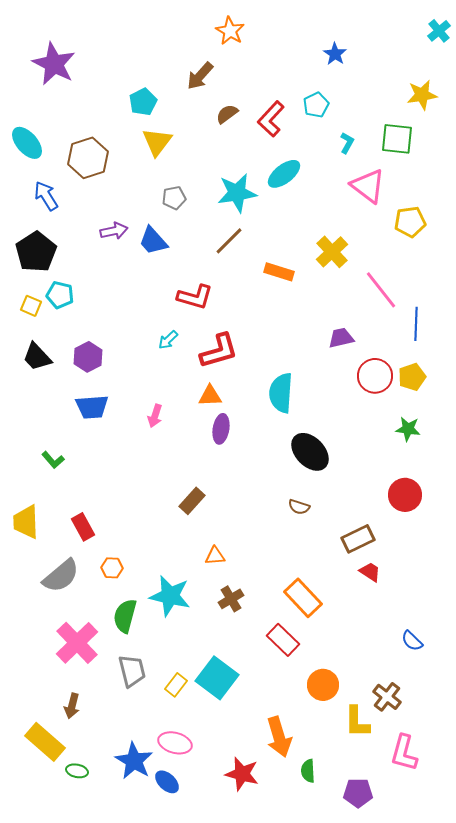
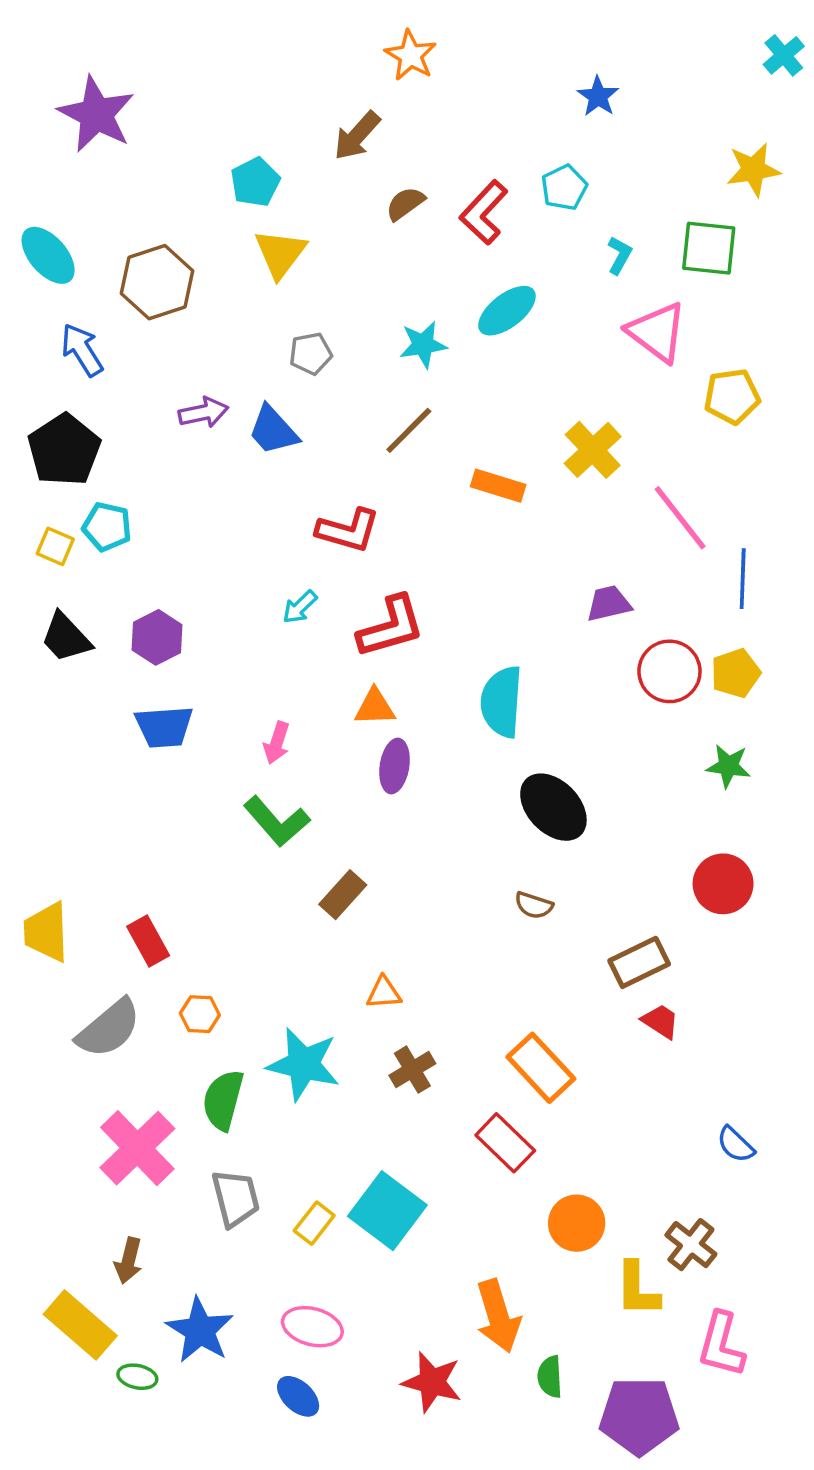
cyan star: (237, 193) -> (423, 345), size x0.7
green L-shape: (53, 460) -> (277, 821), moved, size x1.6
blue star: (134, 761) -> (200, 1330), moved
purple pentagon: (358, 793) -> (639, 1416), size x1.5

